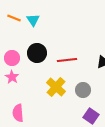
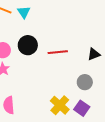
yellow cross: (56, 87) -> (60, 105), moved
gray circle: (83, 90) -> (85, 82), moved

